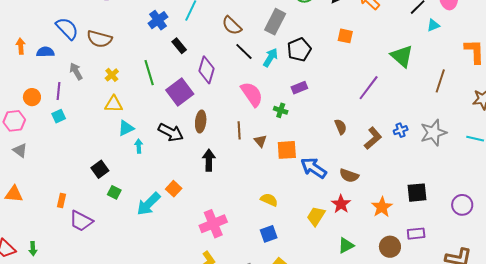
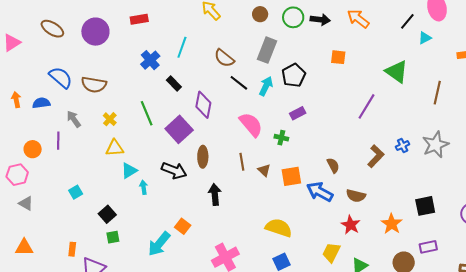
cyan square: (59, 116) -> (76, 192), moved
brown semicircle: (341, 127) -> (333, 165), moved
green square: (114, 192) -> (113, 237), moved, turned -32
yellow semicircle: (269, 200) -> (279, 228), size x1.5
yellow trapezoid: (316, 216) -> (331, 252), moved

